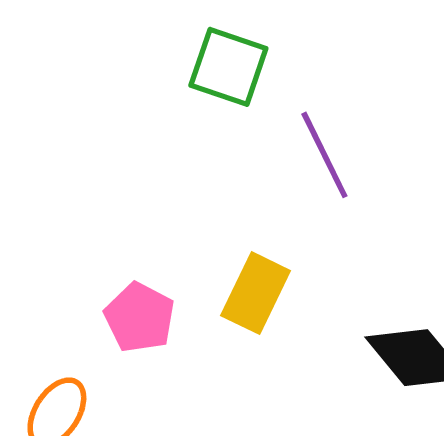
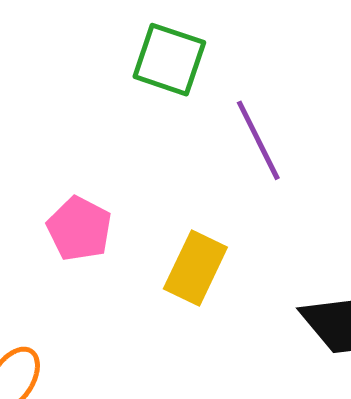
pink pentagon: (140, 317) -> (79, 229), moved

